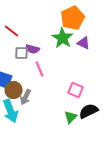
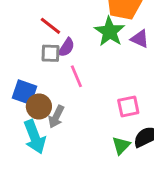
red line: (12, 31) -> (50, 26), moved
purple semicircle: (33, 49) -> (66, 47), turned -72
pink square: (76, 90) -> (128, 107), turned -35

